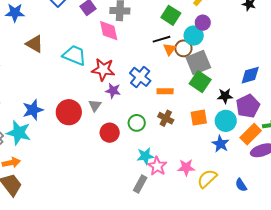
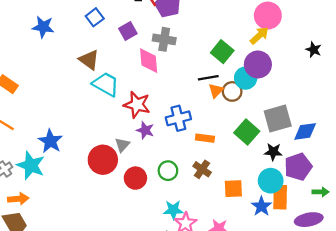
purple circle: (203, 23) -> (258, 64), size x1.5
brown triangle: (35, 44) -> (89, 60), moved
gray square: (198, 63) -> (278, 118), moved
blue cross: (140, 77) -> (178, 118), turned 30
blue star: (33, 110) -> (50, 141), turned -30
red circle: (69, 112) -> (103, 160), moved
orange square: (199, 118) -> (233, 189), moved
orange rectangle: (251, 134) -> (280, 197), moved, turned -50

